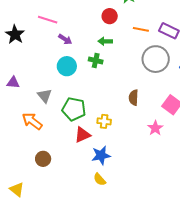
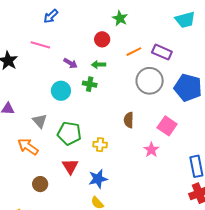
orange line: (141, 29) -> (134, 52), turned -35
purple arrow: (65, 39) -> (70, 63), moved
red triangle: (82, 135) -> (70, 166), moved, turned -36

